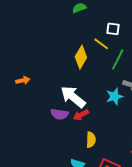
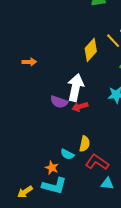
white arrow: (73, 97) -> (76, 87), turned 52
yellow semicircle: (91, 140) -> (85, 144), moved

